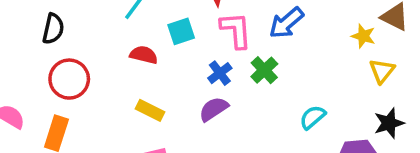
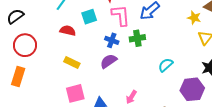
black semicircle: (53, 29) -> (15, 16), turned -138
green cross: (264, 70) -> (137, 38), turned 35
blue cross: (220, 73) -> (112, 40), turned -32

